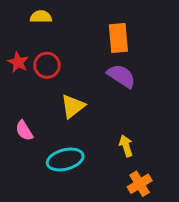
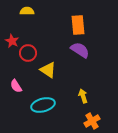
red circle: (47, 65) -> (28, 53), moved
yellow triangle: (73, 106) -> (48, 70), turned -48

